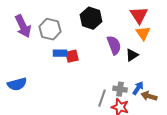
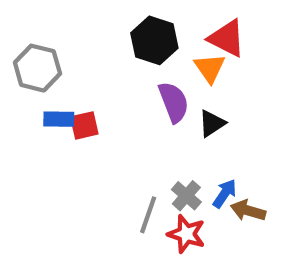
red triangle: (139, 15) -> (227, 38), turned -30
black hexagon: (91, 18) -> (154, 40), moved
orange triangle: (143, 33) -> (210, 68), moved
gray cross: (120, 89) -> (186, 196), turned 32

